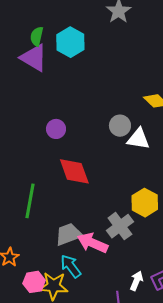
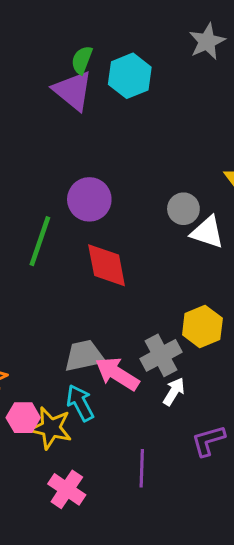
purple circle: (56, 129) -> (89, 199), size x1.5
green line: (30, 201) -> (40, 241), moved
white arrow: (136, 281) -> (174, 392), moved

